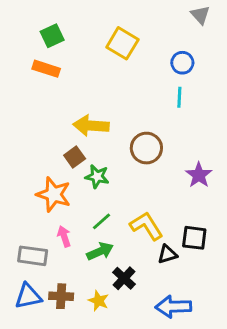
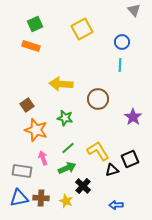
yellow square: (122, 43) -> (82, 29), turned 30
brown square: (75, 157) -> (27, 105), moved
black square: (194, 238) -> (130, 159), turned -30
blue arrow: (173, 307) -> (116, 205), size x0.6

